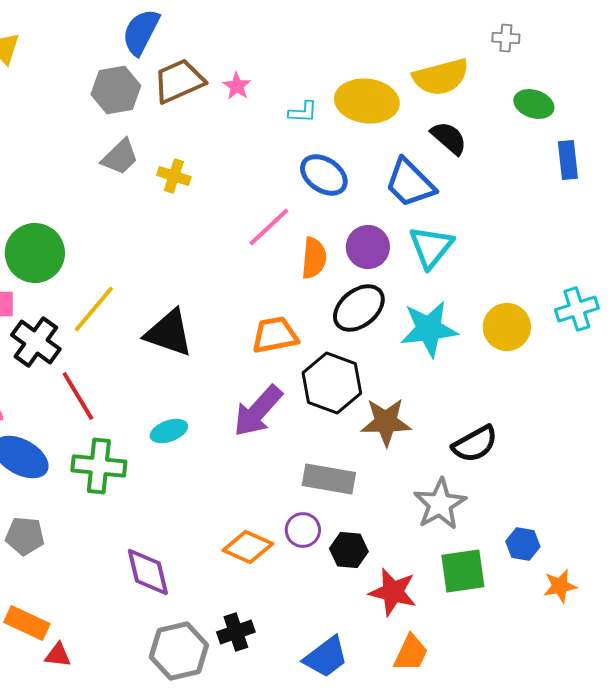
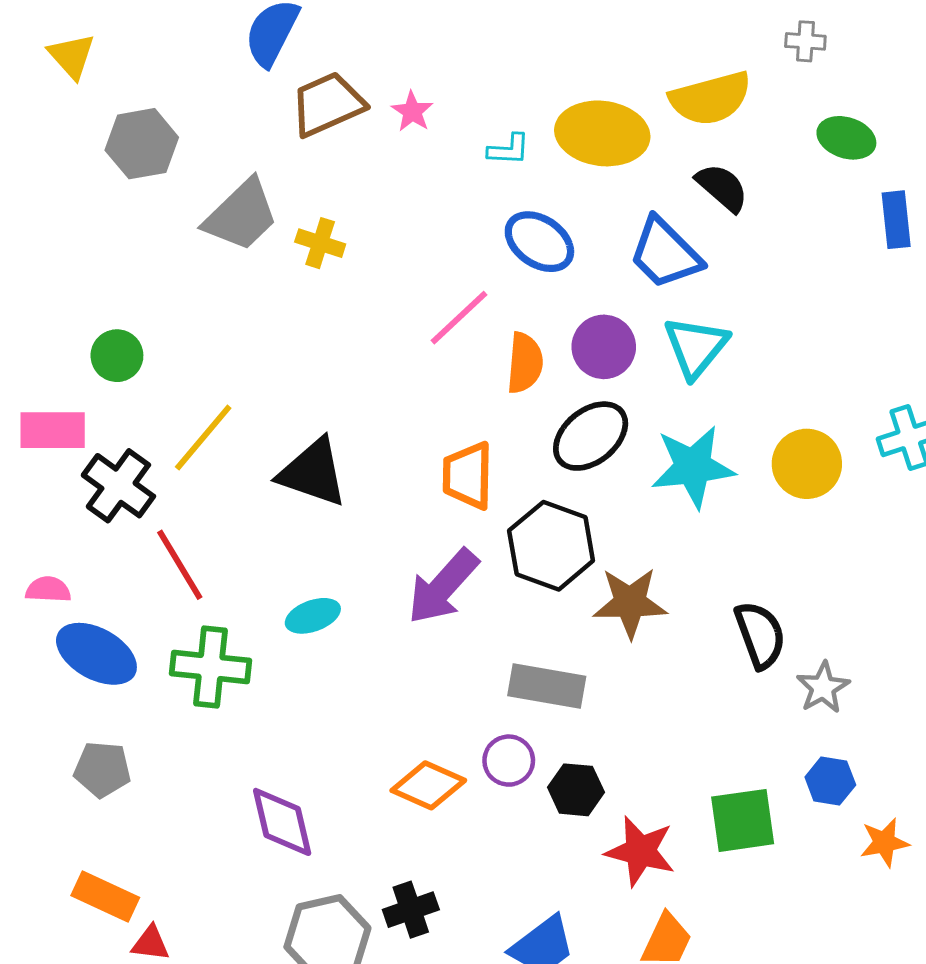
gray hexagon: (116, 90) -> (142, 144), moved
gray trapezoid: (120, 157) -> (241, 215), size x1.4
green circle: (35, 253) -> (117, 356), size x0.6
orange trapezoid: (275, 335) -> (468, 476), turned -78
black semicircle: (475, 444) -> (760, 635), turned -81
gray star: (440, 504) -> (823, 687), moved, size x0.7

